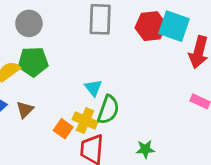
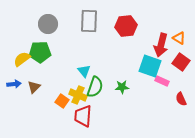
gray circle: (29, 23) -> (48, 24), moved
cyan square: (174, 26) -> (150, 66), moved
green star: (145, 149) -> (122, 87), moved

